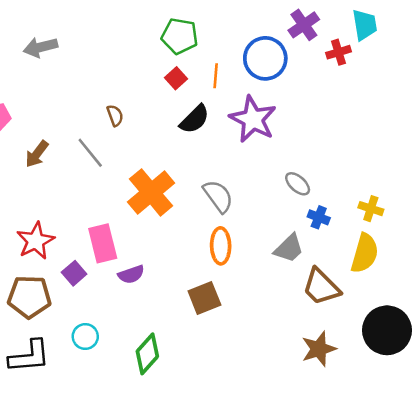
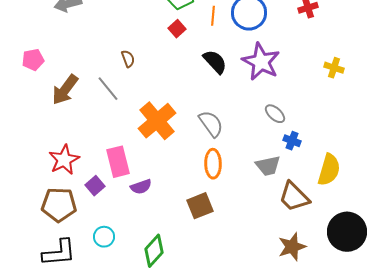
orange line: (216, 76) -> (213, 16), moved
black semicircle: (195, 119) -> (215, 62), moved, turned -88
purple star: (253, 119) -> (261, 62), moved
brown arrow: (37, 154) -> (65, 90), size x1.4
yellow cross: (371, 209) -> (334, 68), moved
gray trapezoid: (289, 248) -> (268, 166), turned 32

